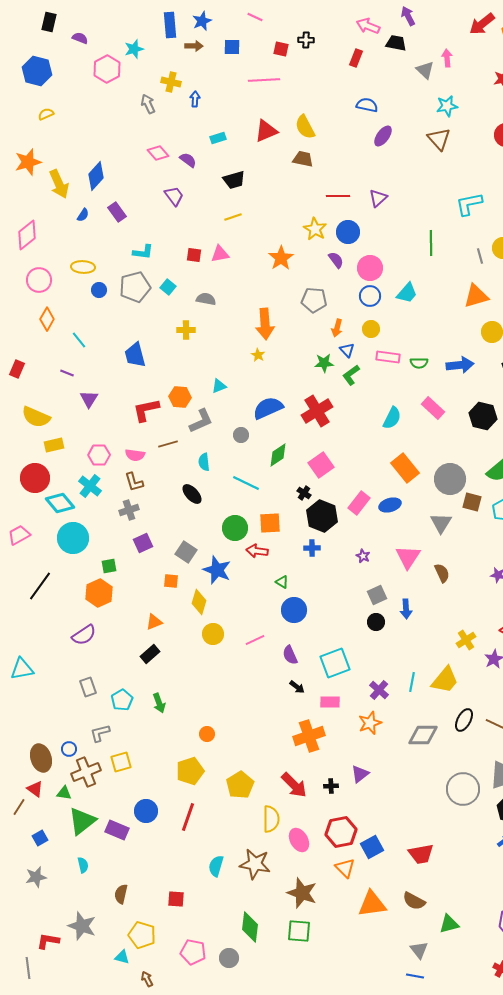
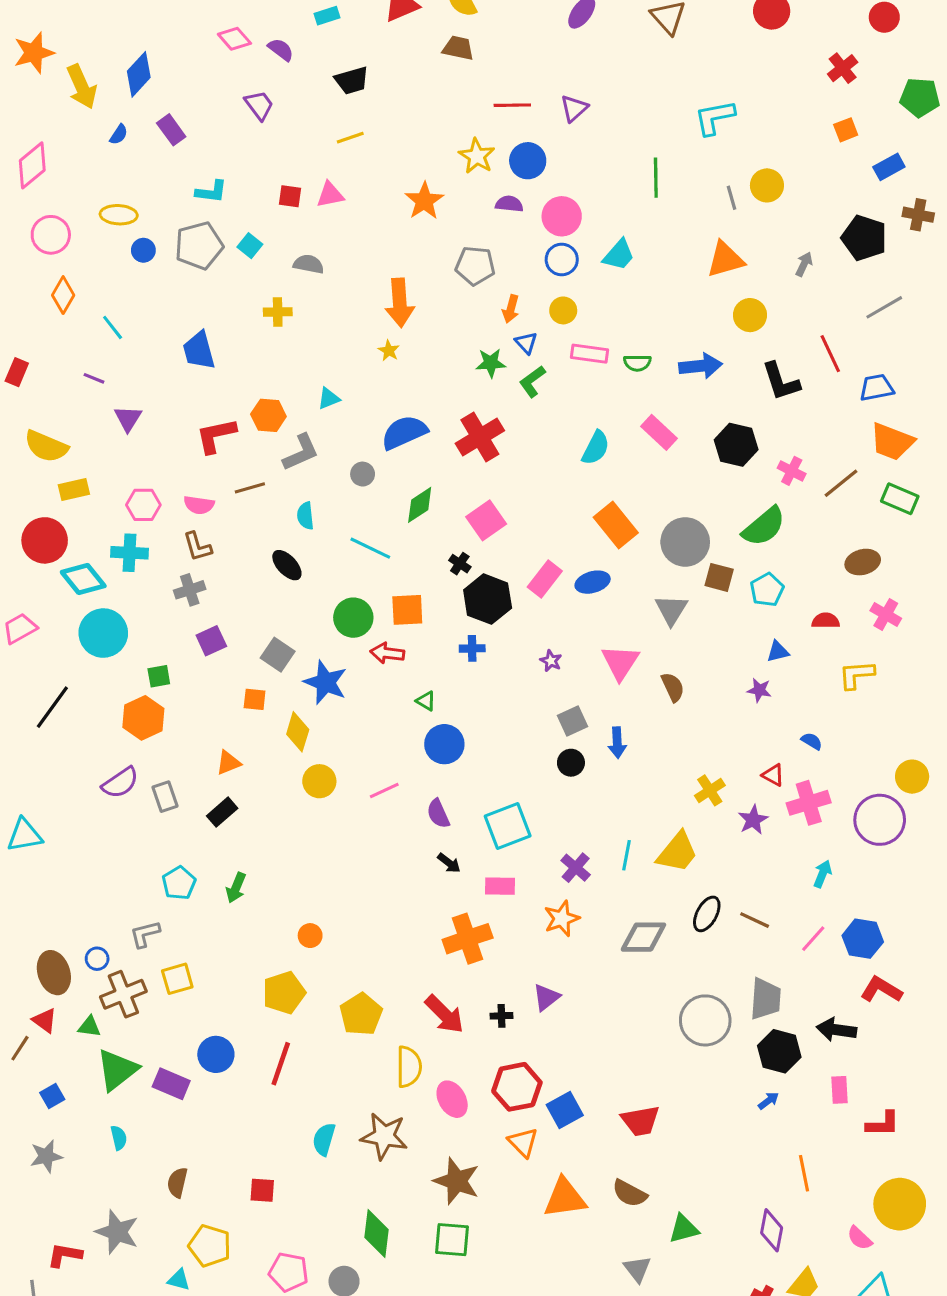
purple semicircle: (336, 260) -> (509, 204), turned -48
cyan cross: (90, 486) -> (130, 553), turned -35
gray rectangle: (88, 687) -> (165, 797), moved
green arrow: (159, 703) -> (236, 888), turned 42

